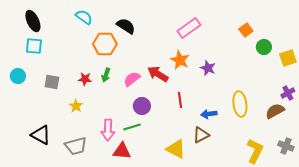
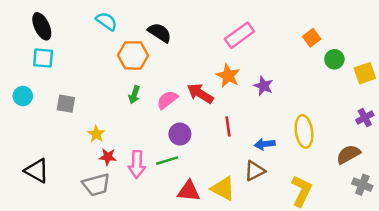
red star: (85, 79) -> (108, 157), moved
brown semicircle: (275, 111) -> (348, 154), moved
black triangle: (41, 135) -> (37, 171), moved
red triangle: (122, 151) -> (189, 191), moved
yellow L-shape: (255, 151) -> (301, 191), moved

